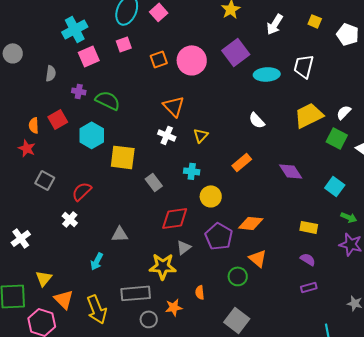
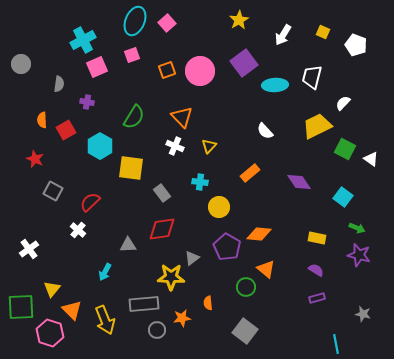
green semicircle: (108, 100) -> (134, 117), moved, turned 95
white semicircle: (344, 112) -> (343, 103), moved
orange semicircle: (34, 125) -> (42, 120), moved
red diamond: (175, 218) -> (162, 229), moved

